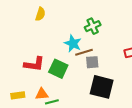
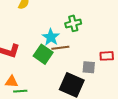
gray square: (92, 62) -> (89, 67), moved
green square: (58, 69) -> (43, 54), moved

